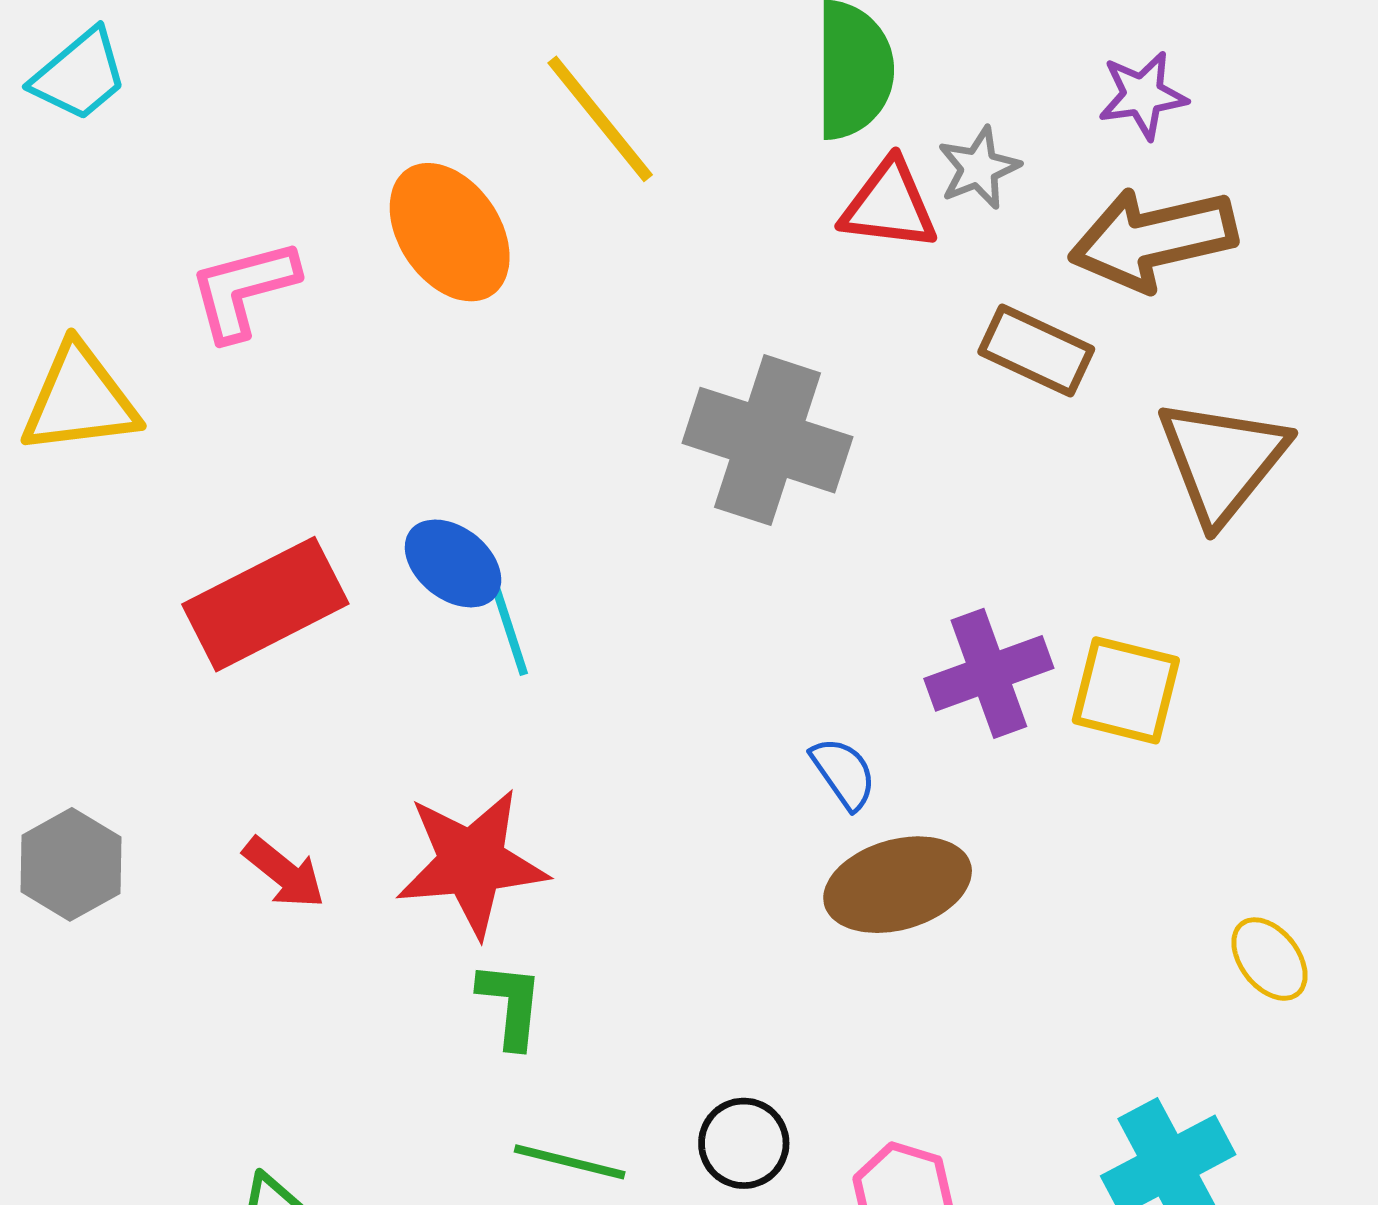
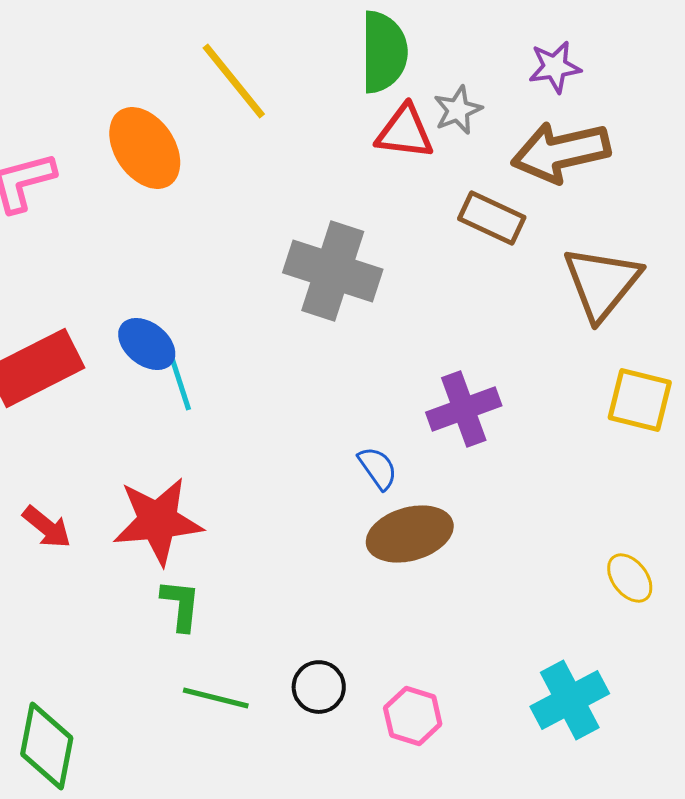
yellow square: (1126, 690) -> (640, 400), moved

